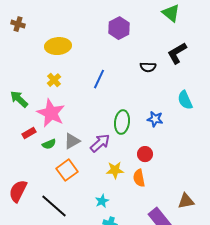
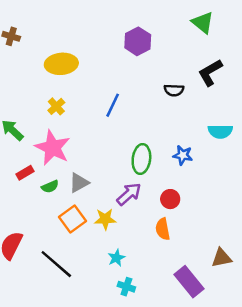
cyan semicircle: (185, 100) -> (220, 131), turned -66
purple arrow: (100, 143) -> (129, 194), moved
yellow star: (115, 170) -> (105, 219), moved

